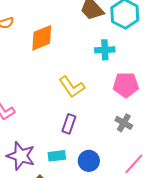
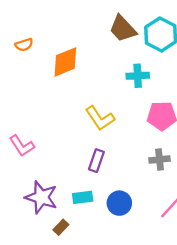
gray cross: (124, 123) -> (159, 159), turned -36

